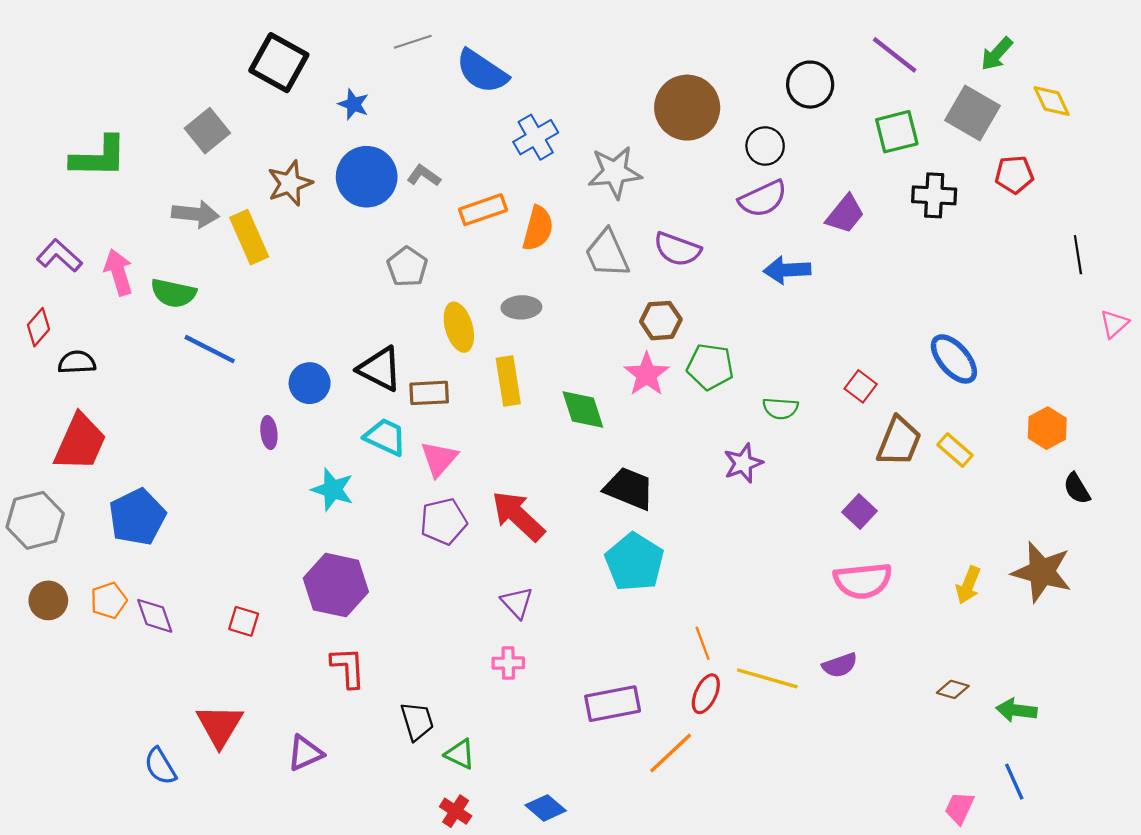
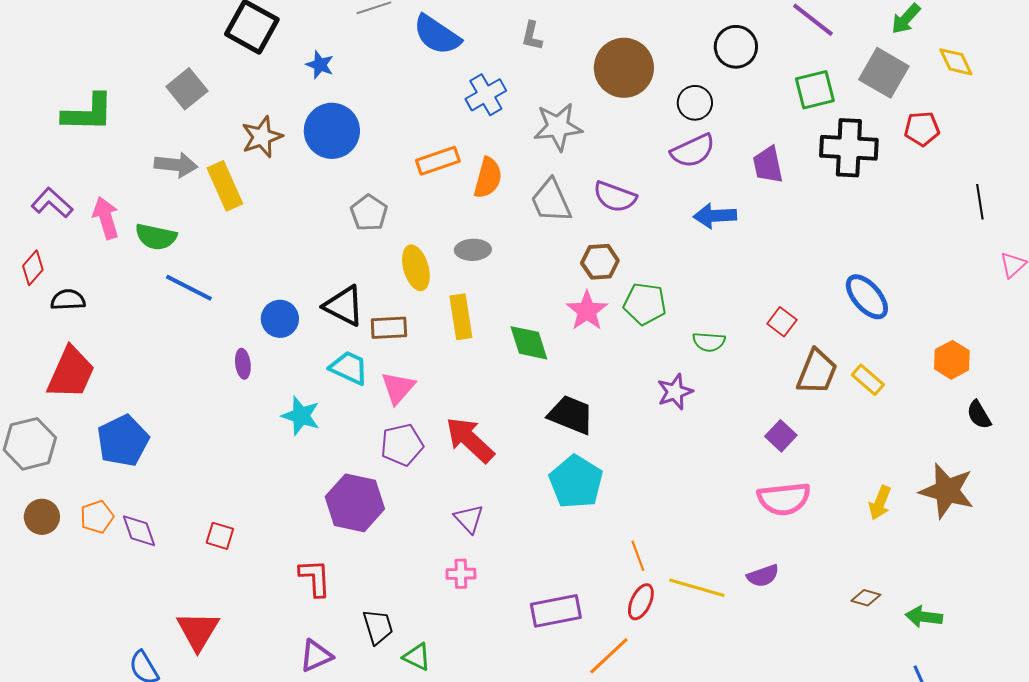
gray L-shape: (424, 176) -> (532, 36), moved, turned -112
black cross: (934, 195) -> (849, 148), size x1.4
purple trapezoid: (845, 214) -> (768, 165), turned 129
purple hexagon: (336, 585) -> (355, 503), moved
purple triangle: (305, 753) -> (316, 656), moved

